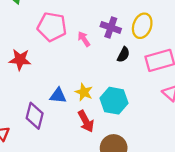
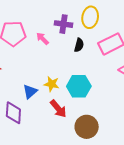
blue triangle: (58, 96) -> (30, 92), turned -35

